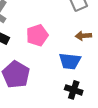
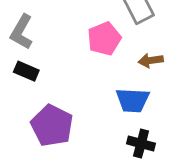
pink pentagon: (37, 35) -> (104, 39), moved

